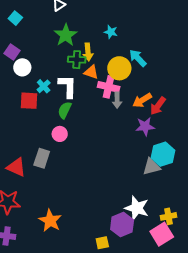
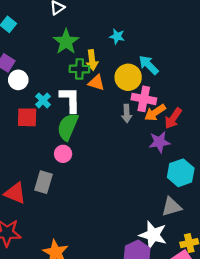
pink cross: (109, 87) -> (144, 99), moved
green semicircle: (65, 110) -> (68, 127), size x1.4
gray triangle: (151, 167) -> (171, 207), moved

